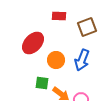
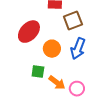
brown square: (87, 27) -> (73, 21), moved

